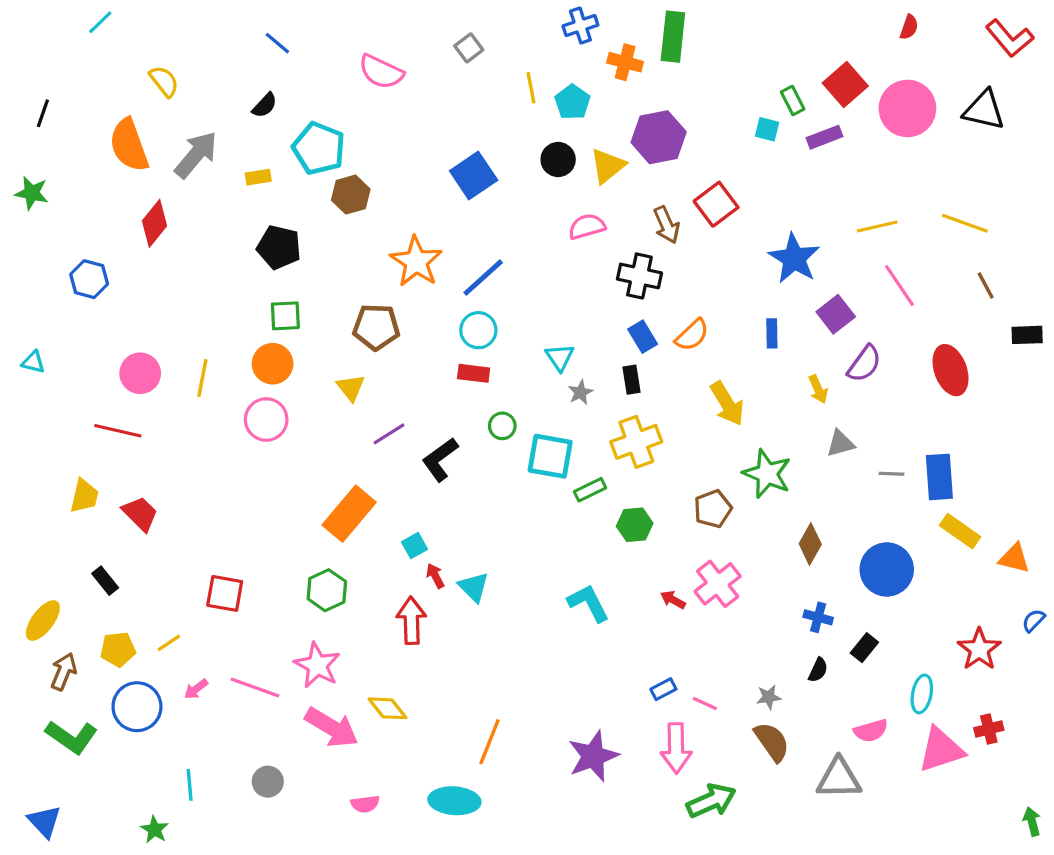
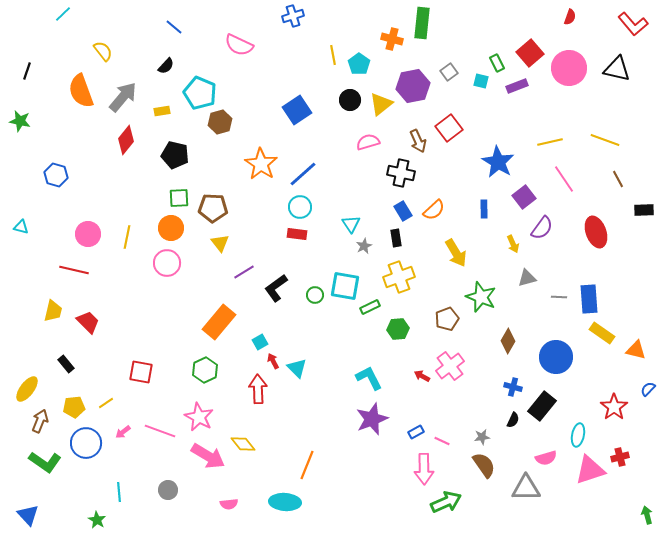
blue cross: (580, 26) -> (293, 16), moved
gray square: (469, 48) -> (449, 72), moved
red diamond: (155, 223) -> (126, 140), moved
brown pentagon: (376, 327) -> (213, 208), moved
green circle: (502, 426) -> (315, 295), moved
black rectangle: (864, 648) -> (542, 406), size x1.6
purple star: (593, 756) -> (372, 419), moved

